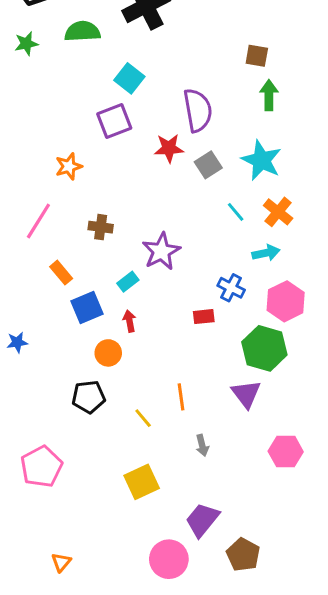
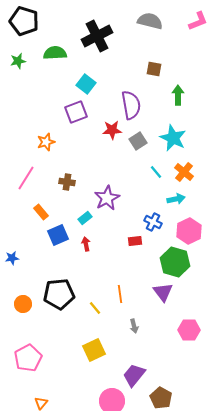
brown square: (257, 56) -> (154, 69), moved
orange circle: (108, 353) -> (23, 304), moved
black pentagon: (88, 397) -> (59, 294), size x1.4
pink pentagon: (41, 467) -> (28, 358), moved

